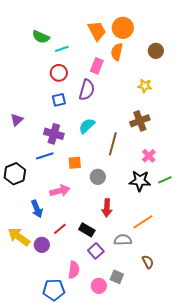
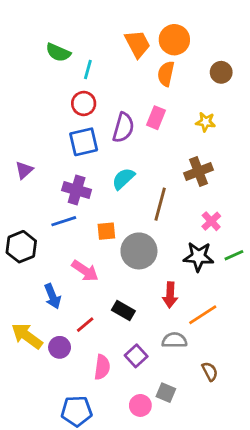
cyan line: (62, 49) -> (88, 69), turned -56
pink rectangle: (97, 66) -> (156, 118), moved
blue square: (59, 100) -> (84, 142), size x1.5
gray circle: (98, 177) -> (139, 251), size x1.6
pink arrow: (60, 191) -> (85, 271), turned 48
red arrow: (107, 208) -> (170, 295), moved
black rectangle: (87, 230) -> (123, 310), moved
pink semicircle: (74, 270) -> (102, 367), moved

